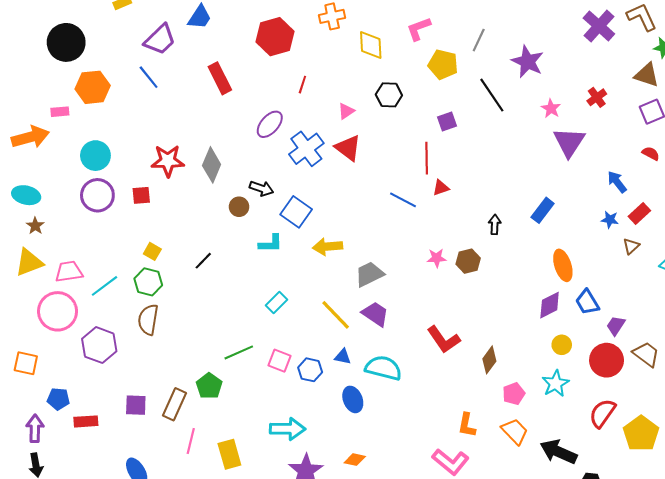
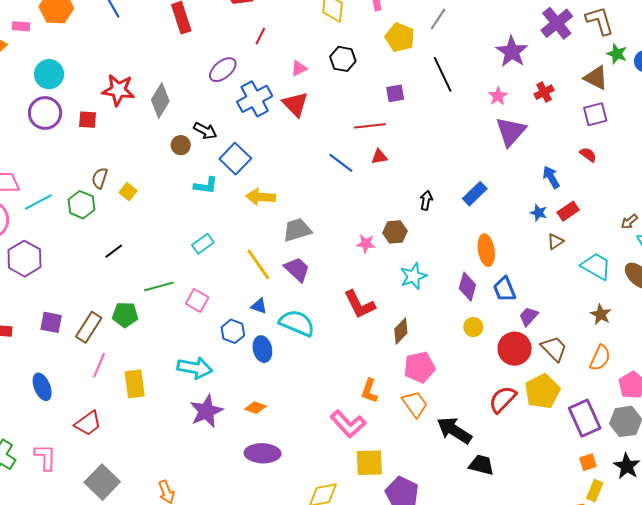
purple star: (528, 62) -> (512, 52), moved
red line: (427, 158) -> (370, 126), turned 76
yellow square: (152, 251) -> (128, 192), moved
pink star: (437, 258) -> (366, 244), moved
black line: (203, 261) -> (114, 251), moved
purple diamond: (550, 305) -> (467, 287), turned -56
brown semicircle: (148, 320) -> (100, 178), moved, size x0.7
blue hexagon: (310, 370) -> (233, 331), moved
cyan star: (556, 384) -> (413, 276), moved
green pentagon: (209, 386) -> (125, 315), turned 30
pink pentagon: (514, 394) -> (420, 367), size x1.4
yellow pentagon: (641, 434) -> (542, 391), moved

